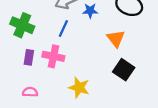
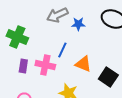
blue line: (63, 29) -> (62, 50), moved
orange triangle: (116, 39) -> (83, 64), moved, turned -30

